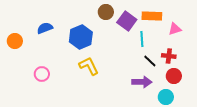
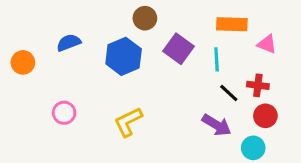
brown circle: (106, 12) -> (145, 18), moved
purple square: (127, 21) -> (178, 49), moved
pink triangle: (175, 29) -> (267, 44), turned 40
yellow L-shape: (89, 66) -> (128, 122), moved, turned -90
purple arrow: (142, 82) -> (217, 125), turned 30

